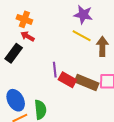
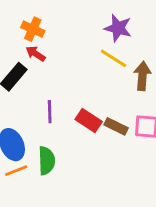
purple line: (55, 70) -> (50, 112), moved
brown rectangle: (87, 83) -> (116, 126), size x0.7

